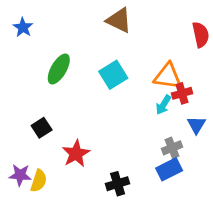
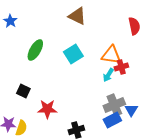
blue triangle: (196, 125) -> (131, 110), moved
black square: (42, 128) -> (23, 91), turned -32
gray cross: (172, 148) -> (114, 105), size x1.5
red star: (76, 154) -> (47, 109), turned 30

